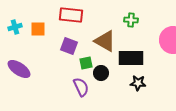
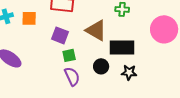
green square: (86, 63) -> (69, 55), moved
black circle: (101, 73) -> (101, 66), moved

